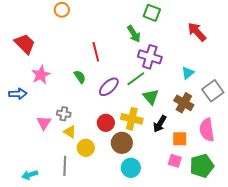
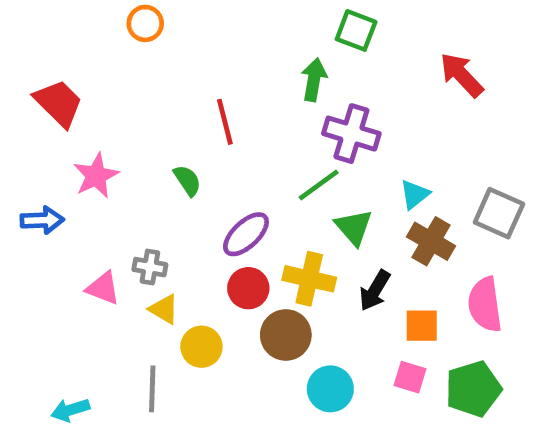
green arrow: (134, 34) -> (314, 80), turned -138
cyan triangle: (188, 73) -> (415, 194), moved
purple ellipse: (109, 87) -> (246, 234), moved
gray square: (213, 91) -> (499, 213), turned -30
pink triangle: (44, 123) -> (103, 288), turned -42
cyan circle: (131, 168) -> (330, 389), moved

